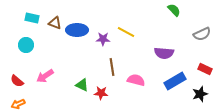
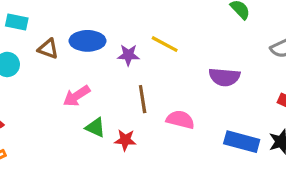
brown triangle: (55, 23) -> (48, 49), moved
pink arrow: (45, 76) -> (76, 96), moved
blue rectangle: (175, 81) -> (242, 142), moved, turned 45

